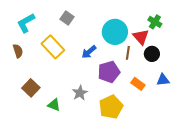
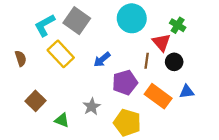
gray square: (67, 18) -> (77, 21), size x1.6
cyan L-shape: (26, 23) -> (45, 25), moved
cyan circle: (115, 32) -> (132, 18), moved
orange rectangle: (138, 84) -> (158, 96), size x1.6
yellow pentagon: (111, 107) -> (127, 123), turned -30

